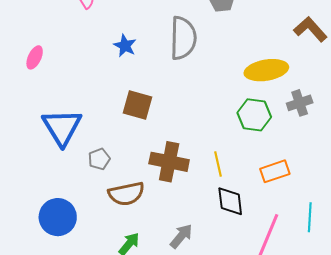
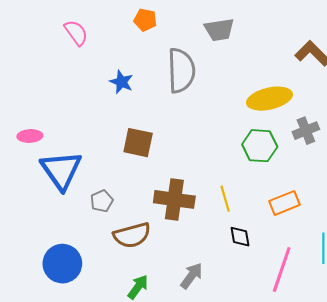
pink ellipse: (35, 57) -> (30, 136), moved, turned 65
black diamond: (230, 201) -> (240, 237), size x0.7

